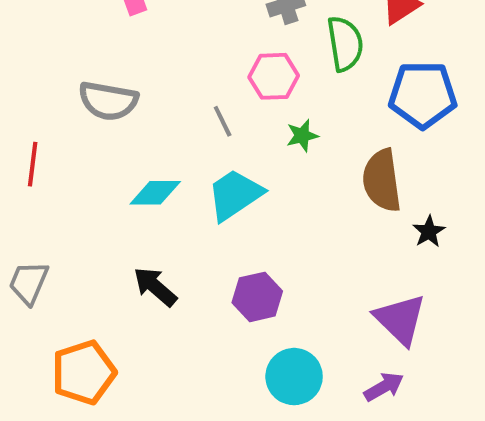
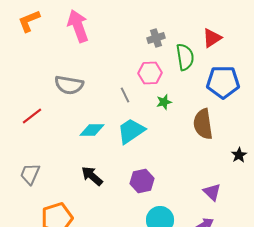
red line: (33, 164) -> (32, 116), turned 45
black star: (429, 232) -> (239, 155), moved
purple triangle: (400, 319) -> (212, 192), size x0.7

